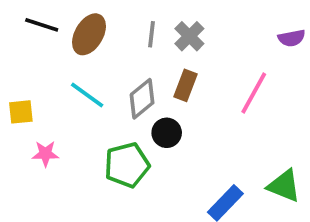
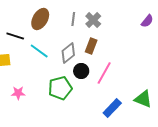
black line: (42, 25) -> (15, 36), moved
purple semicircle: (292, 38) -> (147, 21), turned -40
pink line: (254, 93) -> (104, 73), moved
pink star: (45, 154) -> (18, 93), moved

